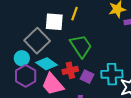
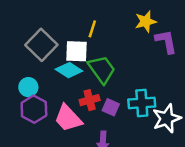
white square: (54, 22) -> (76, 51), moved
gray square: (37, 41) -> (41, 45), moved
cyan diamond: (46, 64) -> (69, 70), moved

